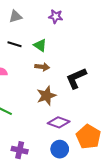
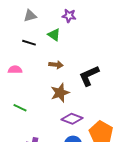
green triangle: (40, 45) -> (54, 35), moved

